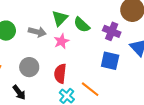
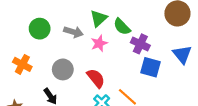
purple cross: (112, 31) -> (140, 44), moved
red semicircle: (60, 74) -> (96, 78), turned 132

